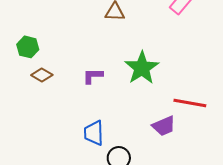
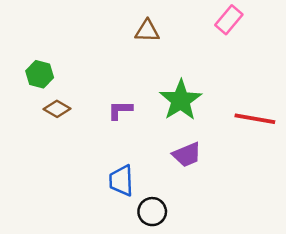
red line: (190, 103) -> (255, 119), moved
purple trapezoid: (164, 126) -> (187, 155), moved

